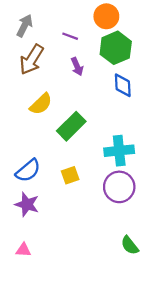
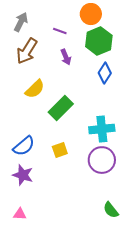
blue diamond: (123, 85) -> (105, 73), turned 35

